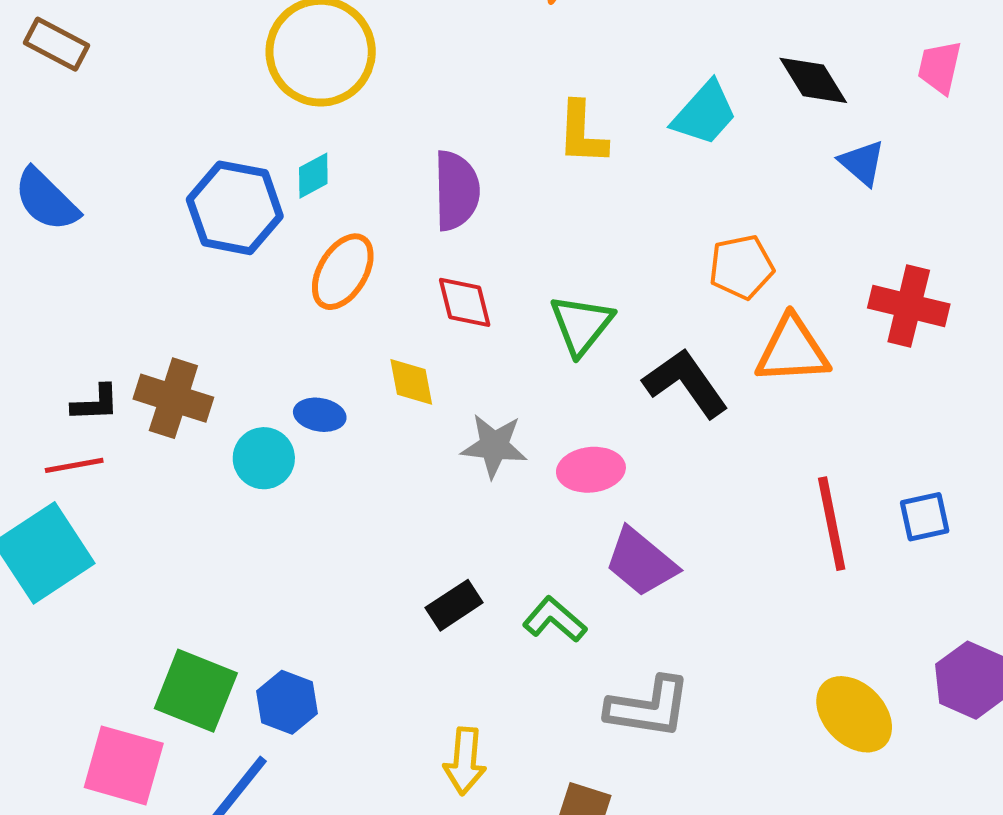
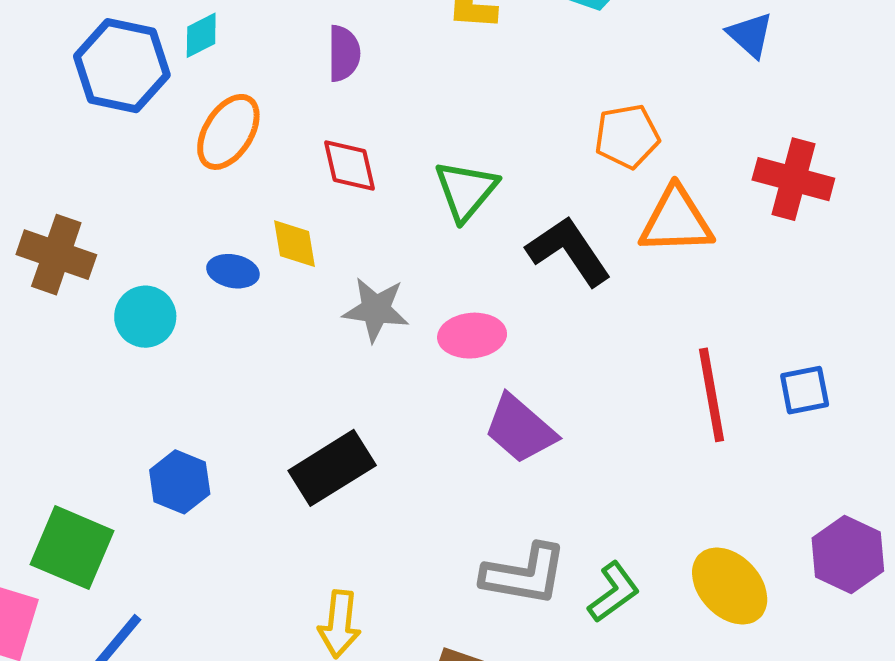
purple semicircle: (456, 191) -> (344, 53), size x0.7
blue ellipse: (320, 415) -> (233, 271), moved
black rectangle: (454, 605) -> (332, 468), size x1.5
green L-shape: (555, 620) -> (614, 592), moved, turned 102
blue hexagon: (287, 702) -> (180, 482), moved

